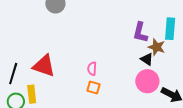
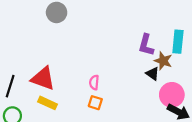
pink circle: (147, 81) -> (172, 95), moved
yellow rectangle: (32, 94) -> (47, 103), moved, turned -60

